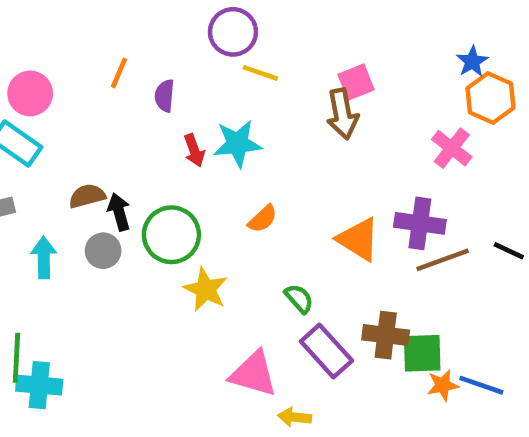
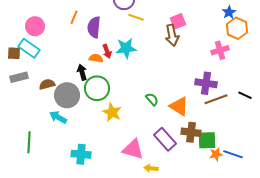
purple semicircle: (165, 96) -> (94, 27), size x1.5
pink cross: (452, 148) -> (220, 50), turned 36
brown semicircle: (87, 196) -> (47, 84), moved
black arrow: (119, 212) -> (82, 72), moved
orange semicircle: (263, 219) -> (96, 58), moved, turned -128
orange triangle: (358, 239) -> (179, 106), moved
gray circle: (103, 251) -> (67, 95), size x1.6
cyan arrow: (44, 258) -> (58, 117), moved, turned -60
green semicircle: (299, 299) -> (152, 99), moved
cyan cross: (39, 385) -> (81, 154), moved

